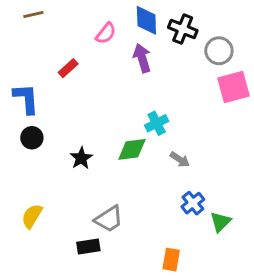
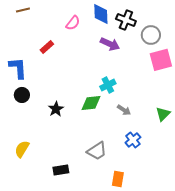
purple arrow: (142, 58) -> (110, 44), moved, turned 132
gray trapezoid: (109, 219) -> (97, 151), moved
green triangle: (220, 222) -> (163, 114), moved

